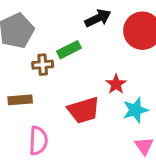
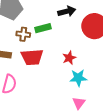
red trapezoid: (84, 110) -> (32, 57), moved

